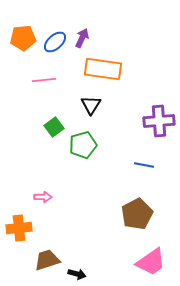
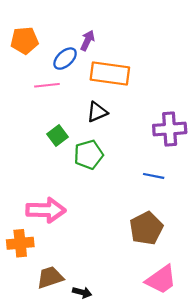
blue ellipse: (55, 42) -> (65, 59), moved
black triangle: (91, 105) -> (97, 112), turned 35
pink arrow: (43, 197) -> (46, 210), size x2.0

